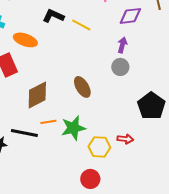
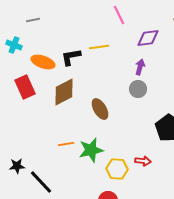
black L-shape: (53, 16) -> (71, 57), moved, turned -35
yellow line: (81, 25) -> (99, 47), turned -36
brown diamond: (37, 95) -> (64, 92), moved
black line: (24, 133) -> (41, 182), moved, turned 36

